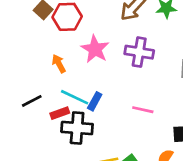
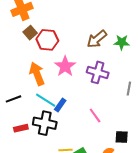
orange arrow: (59, 64) -> (37, 74), size x1.6
pink line: (143, 110) -> (95, 115), turned 35
red rectangle: (60, 113) -> (21, 128), moved

